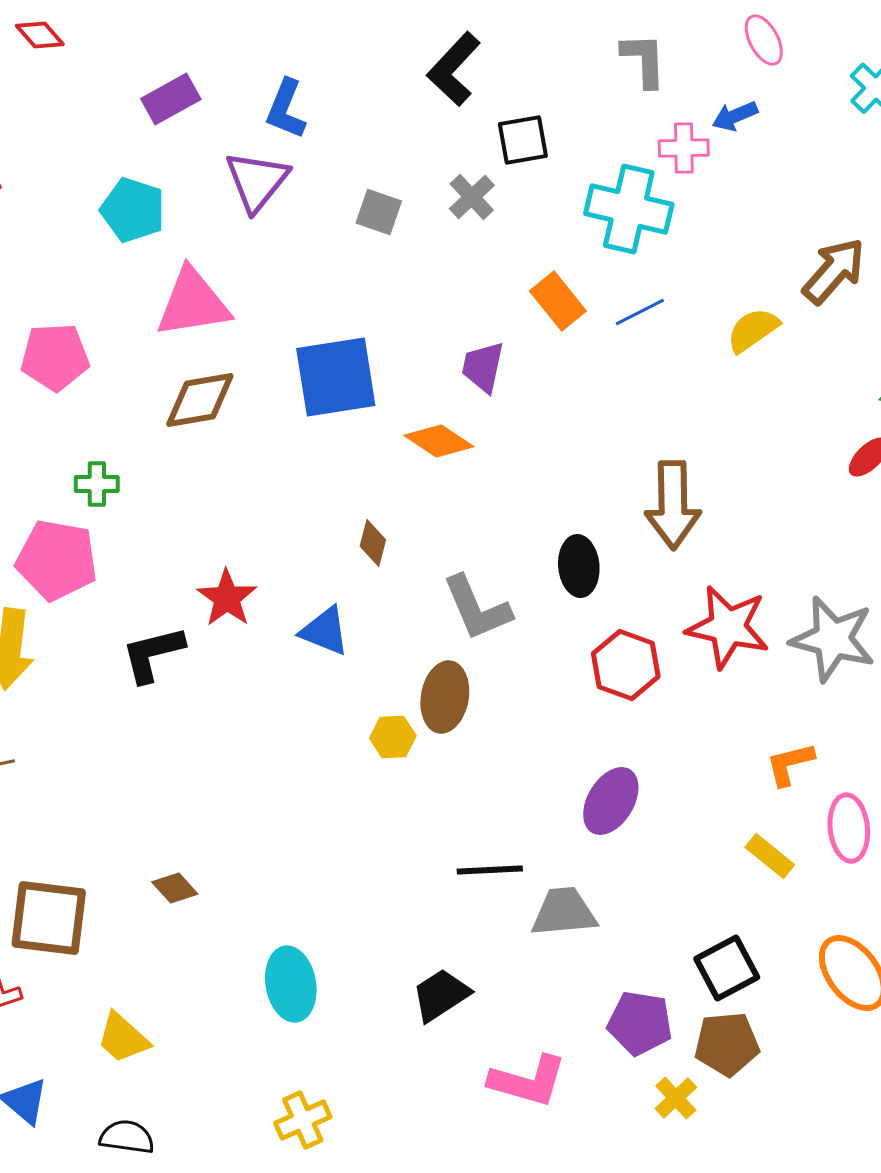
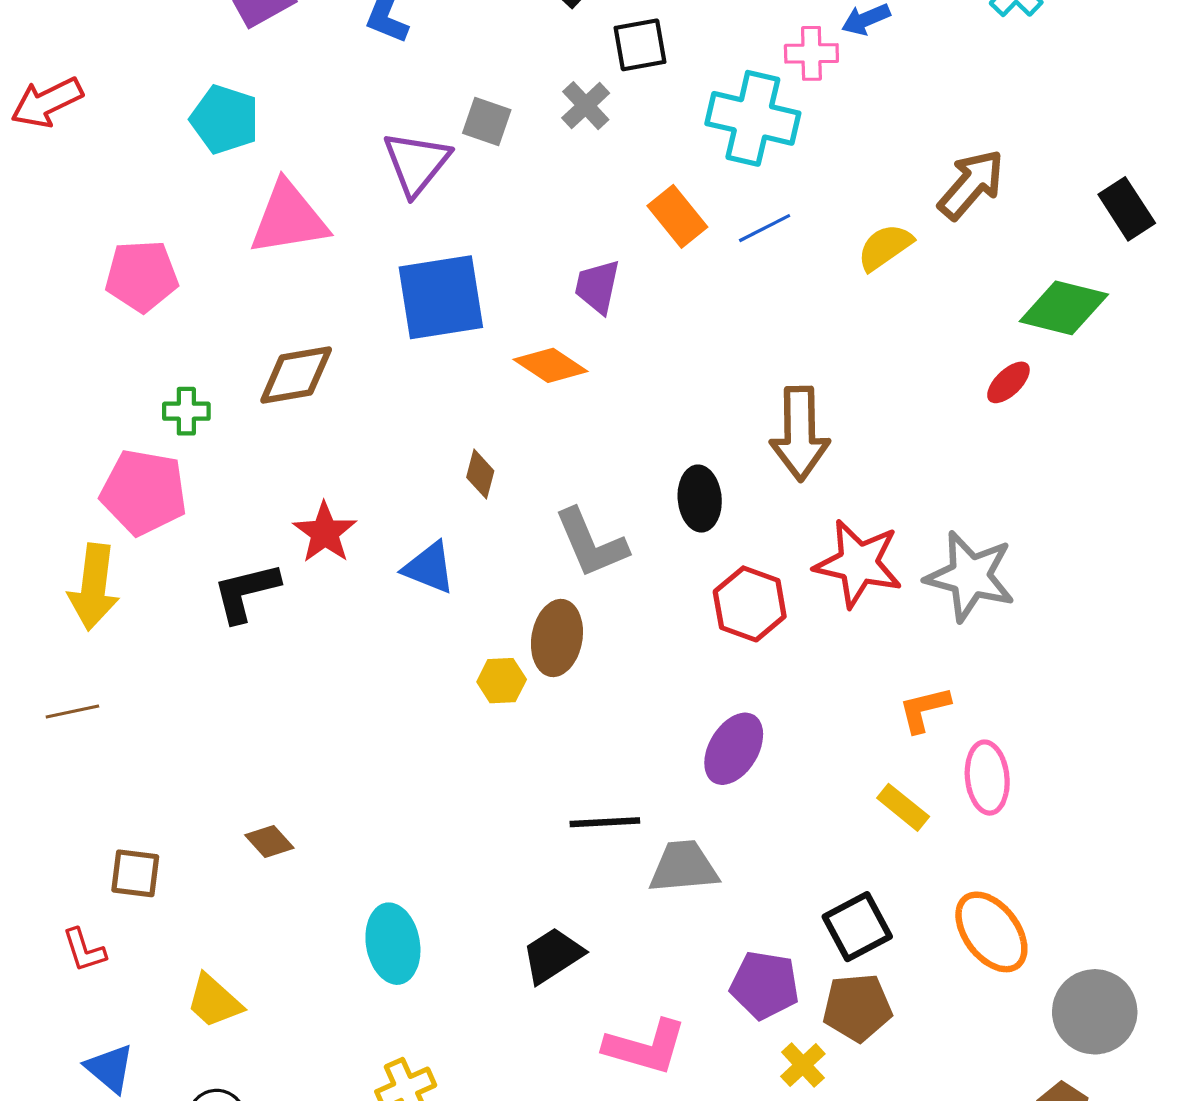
purple triangle: (257, 181) -> (416, 163), moved
brown diamond: (200, 400) -> (296, 375), moved
brown square: (49, 918) -> (135, 873), size x0.6

